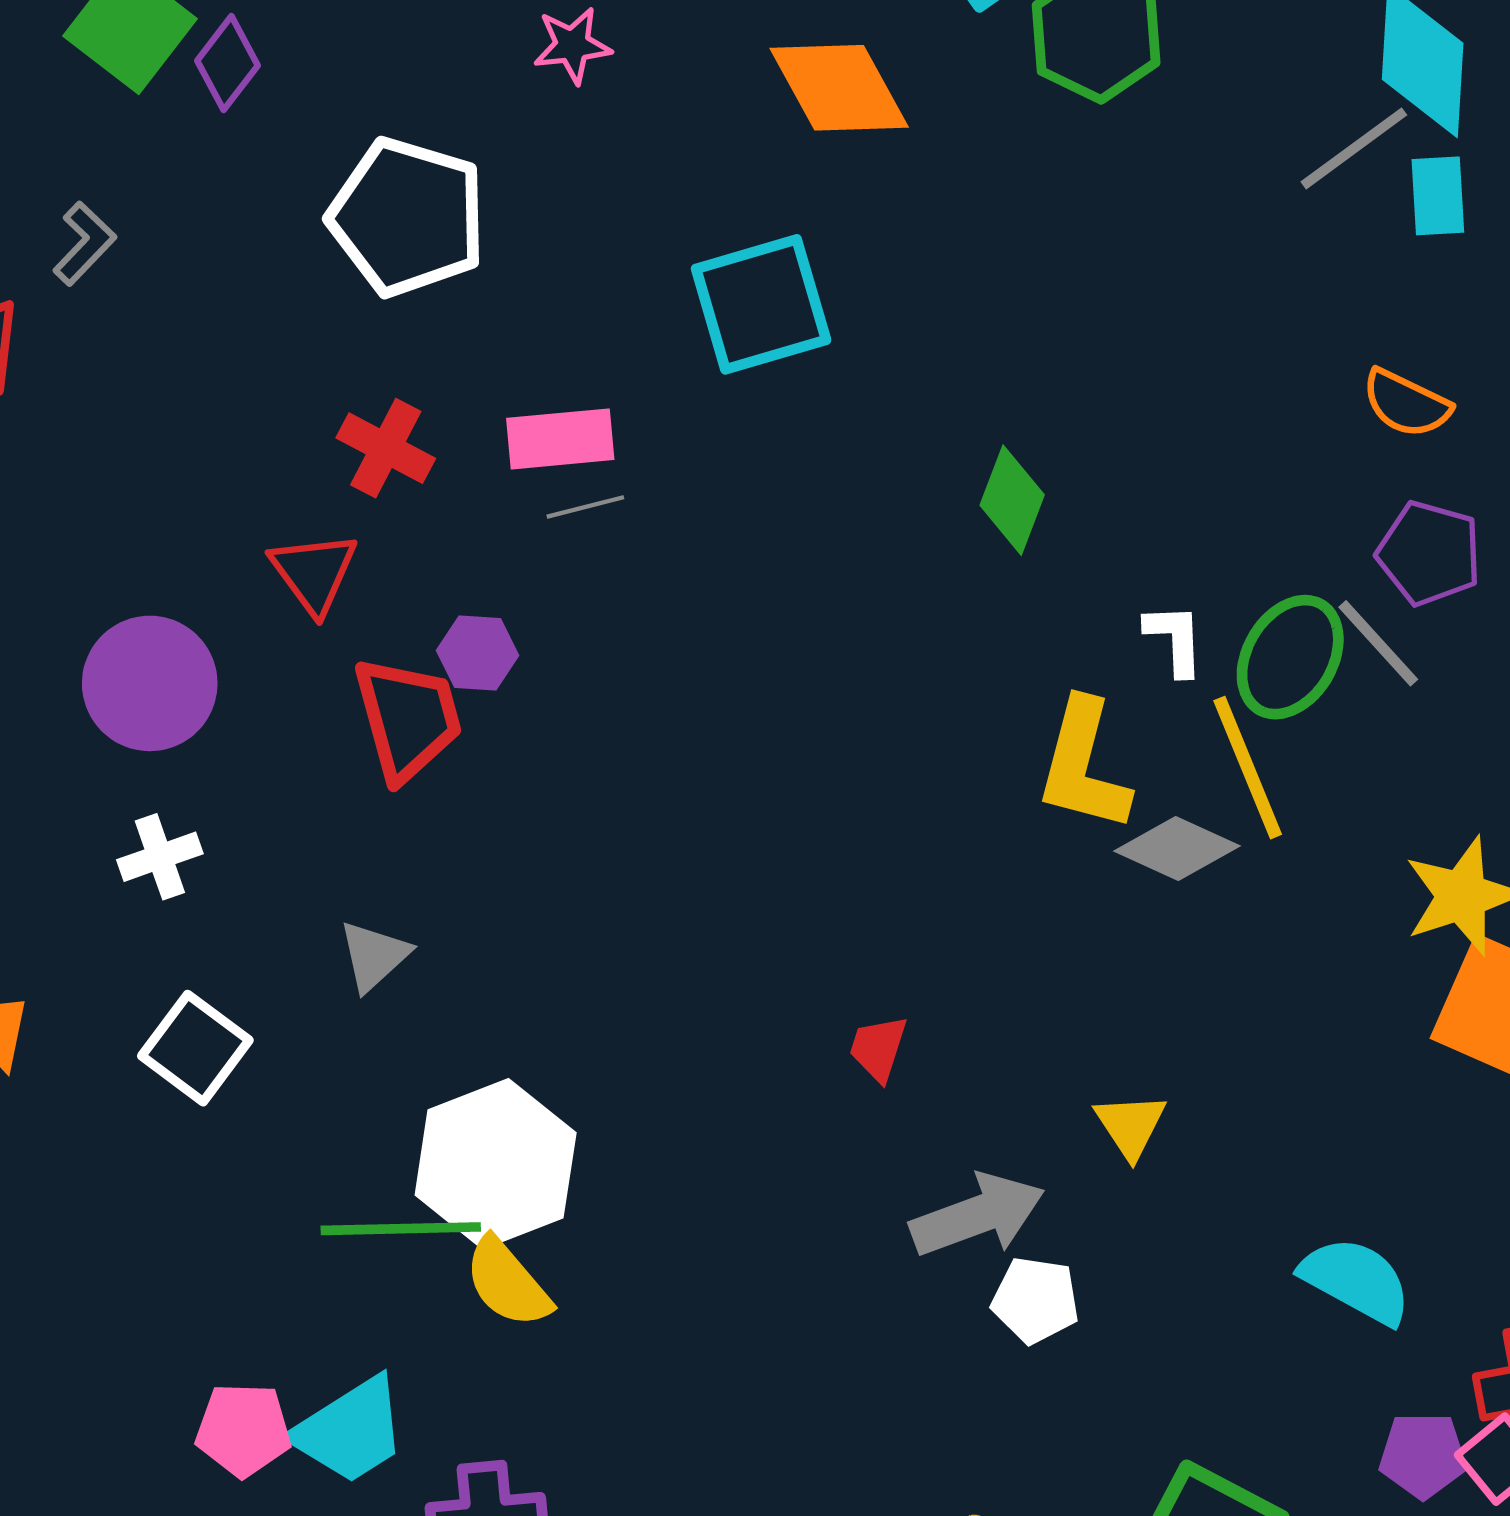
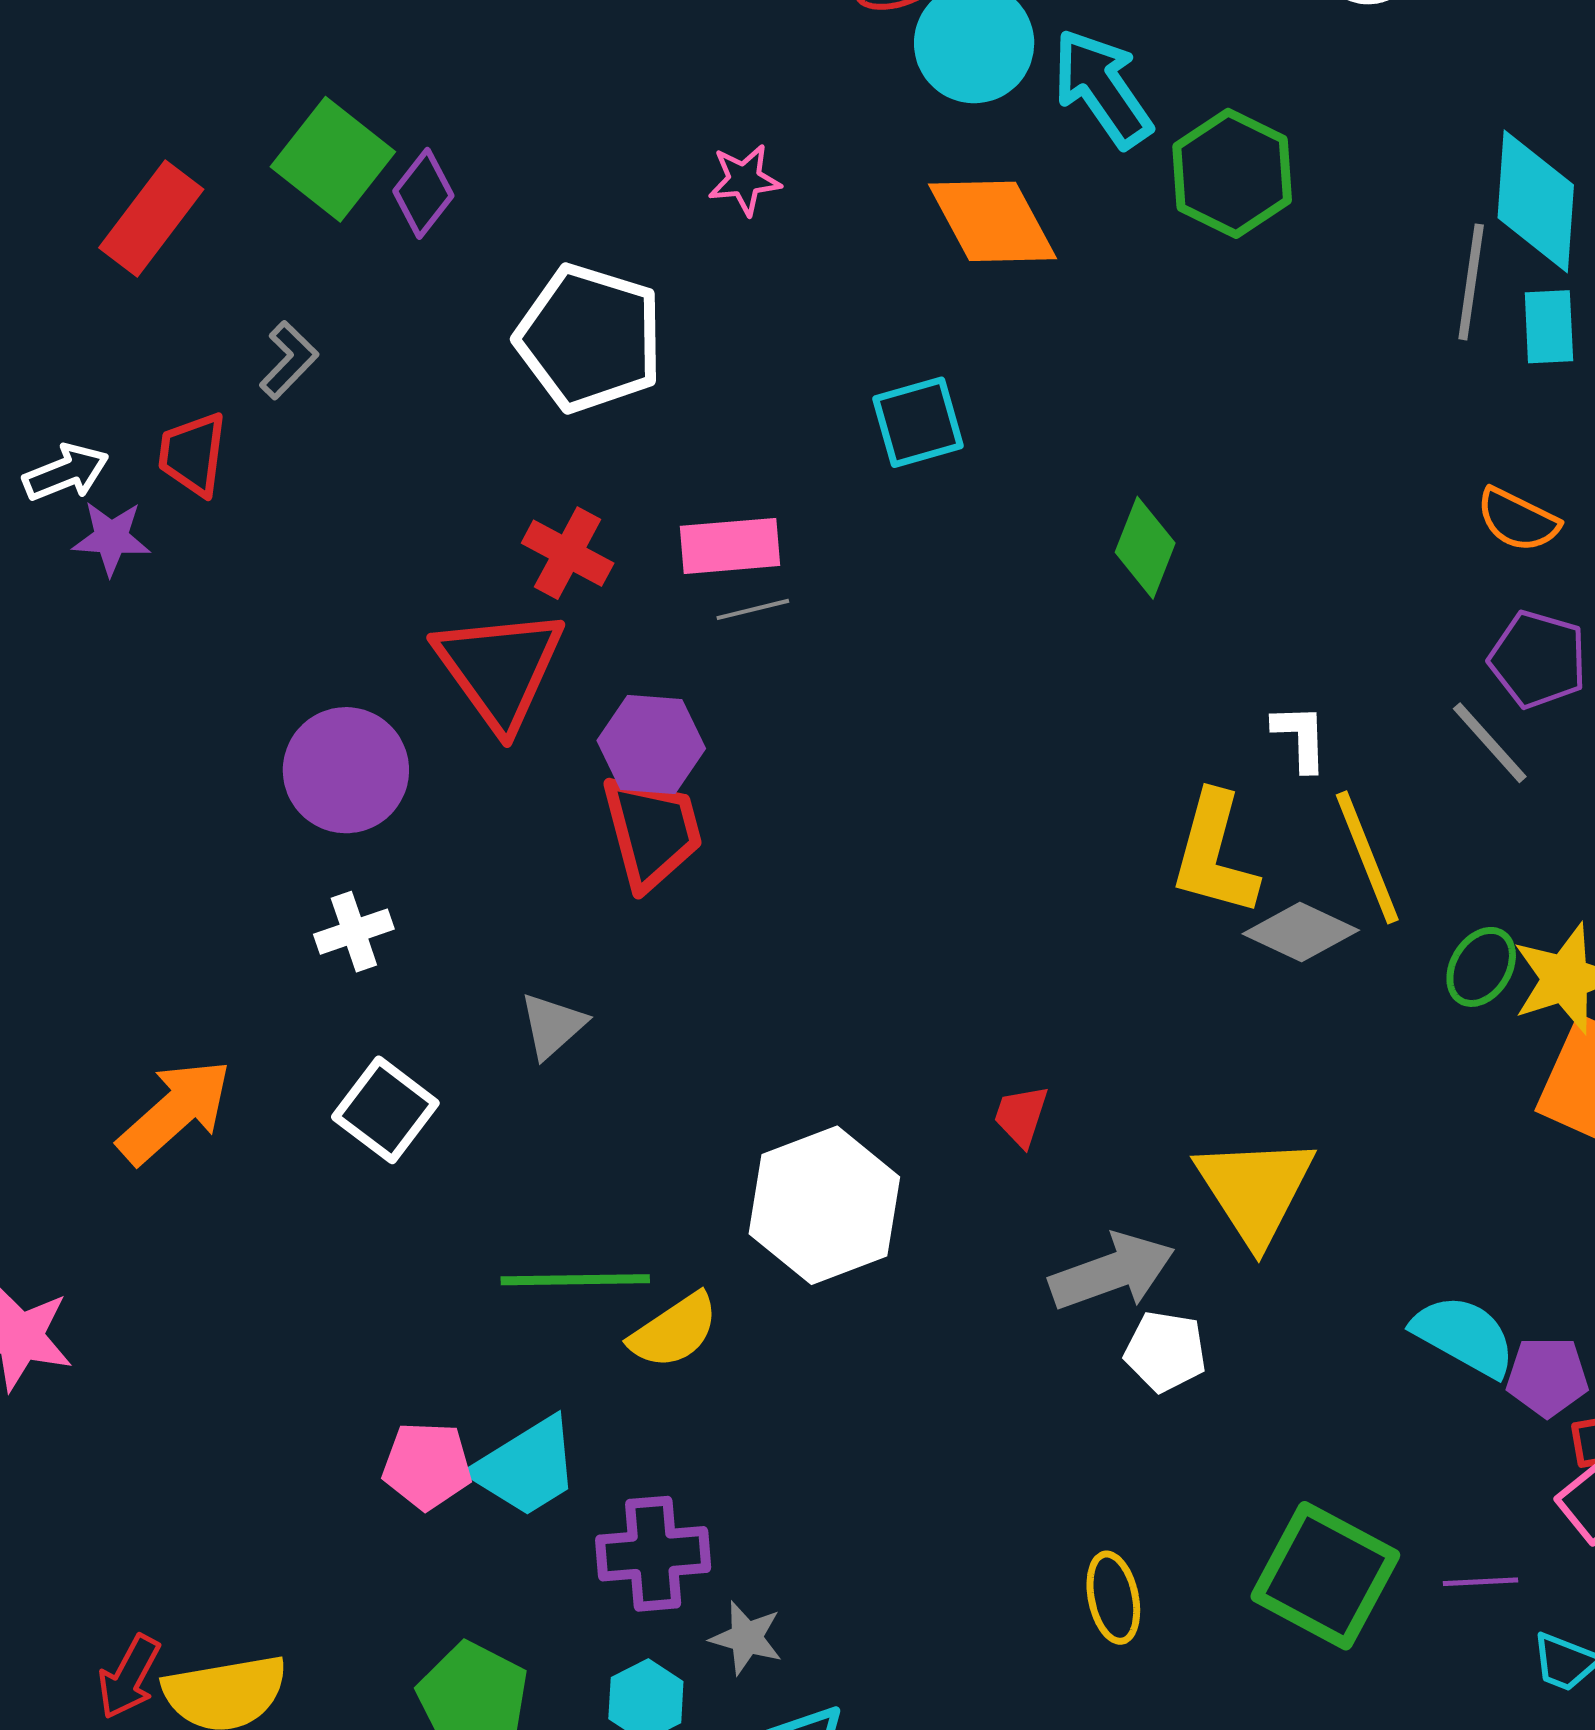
gray line: (1354, 148) -> (1471, 282), turned -46
cyan square: (761, 304) -> (918, 422), size x0.7
green diamond: (1012, 500) -> (1145, 548), moved
red triangle: (314, 573) -> (500, 668), size x1.6
purple hexagon: (478, 653) -> (651, 745), size x1.4
green ellipse: (1290, 657) -> (1481, 967), moved, size x0.7
red trapezoid: (408, 719) -> (652, 831), moved
yellow triangle: (1131, 1126) -> (1255, 1190), size x1.8
white hexagon: (496, 1164) -> (824, 1205), moved
yellow semicircle: (507, 1283) -> (674, 1331), turned -84
purple pentagon: (1423, 1455) -> (1547, 1377), moved

